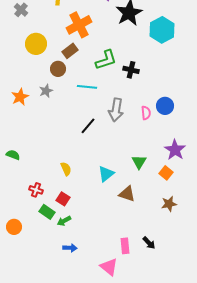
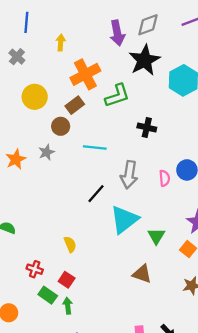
green L-shape: (106, 60) -> (117, 96), moved
cyan triangle: (106, 174) -> (124, 220), moved, size x1.5
green arrow: (64, 221) -> (68, 306), turned 112

